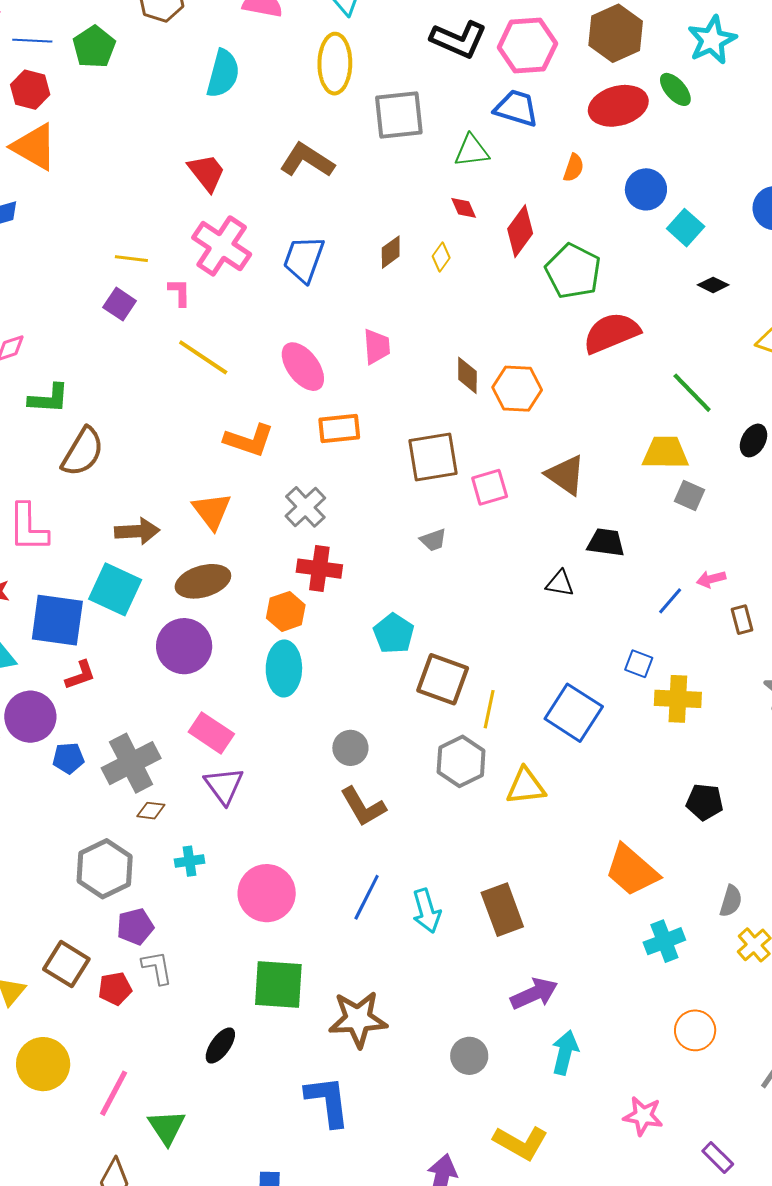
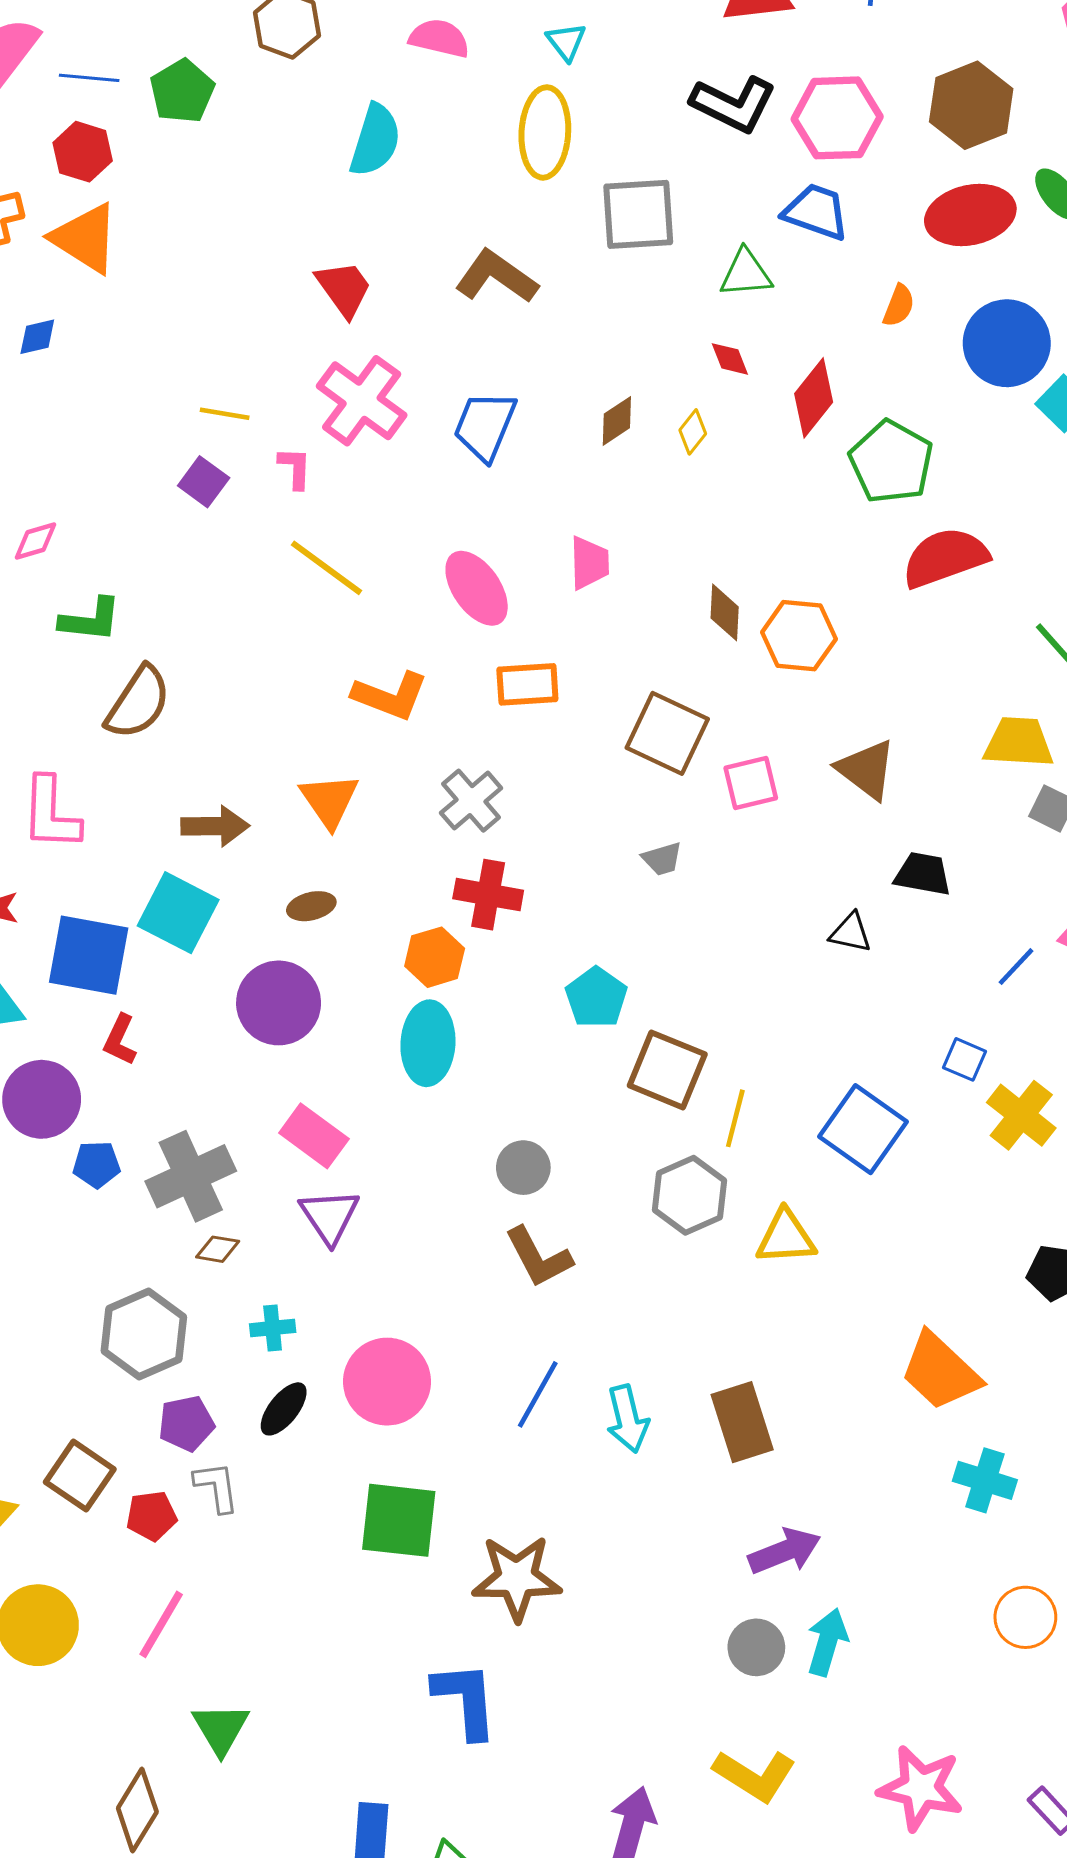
blue circle: (646, 189) -> (1007, 343), size x1.4
brown square: (433, 457) -> (667, 733), turned 32
brown ellipse: (203, 581) -> (311, 906), size x0.6
red L-shape: (80, 675) -> (120, 1040), turned 132
yellow cross: (678, 699) -> (1021, 1115), turned 33
cyan cross: (664, 941) -> (985, 1480), turned 36
black ellipse: (220, 1046) -> (284, 1409), moved
gray circle: (469, 1056) -> (756, 1647), moved
pink line: (114, 1093) -> (161, 1624), moved
pink star: (643, 1116) -> (921, 1788), moved, size x1.4

